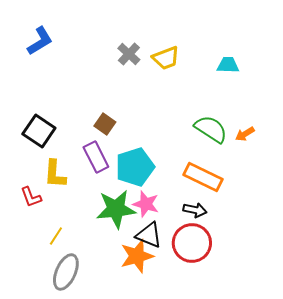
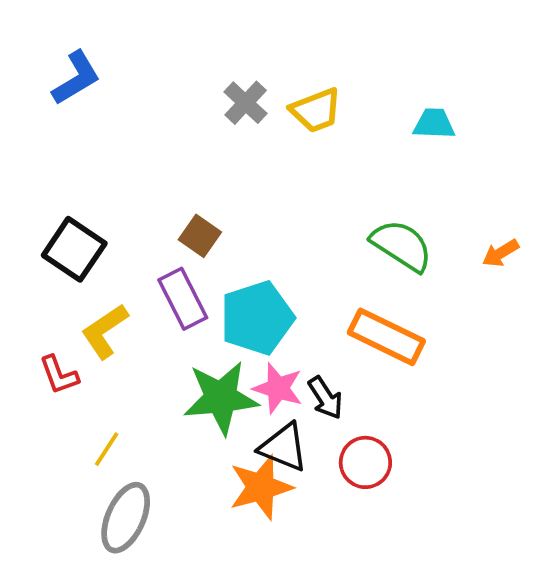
orange arrow: (245, 134) -> (501, 253), moved
yellow L-shape: (55, 174) -> (105, 331), turned 52
black arrow: (195, 210) -> (325, 398), moved, turned 45
red circle: (192, 243) -> (365, 462), size x0.7

